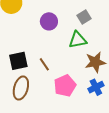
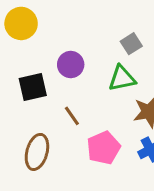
purple circle: (49, 21) -> (71, 65), moved
black square: (18, 61) -> (33, 87), moved

